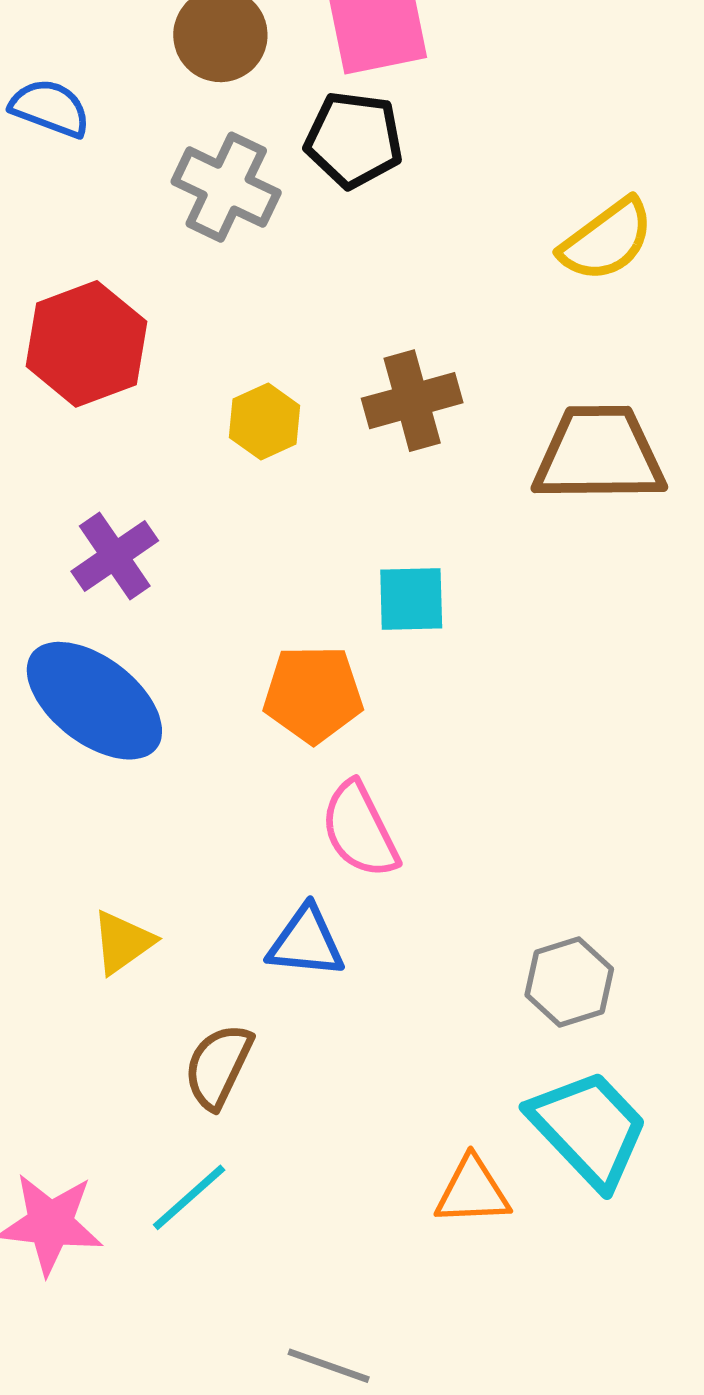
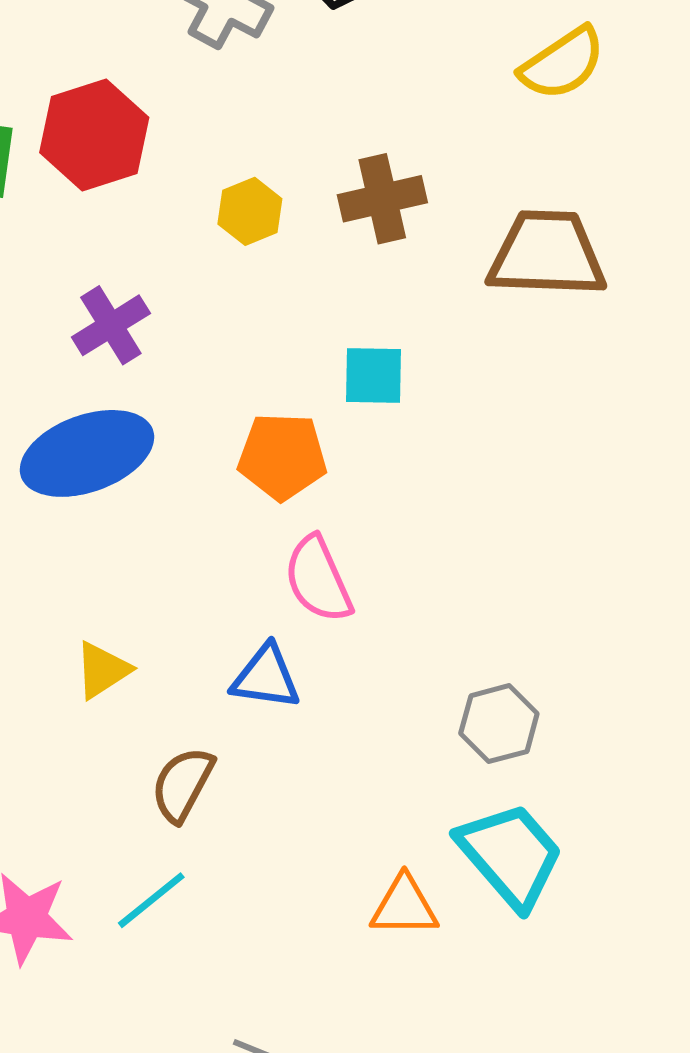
blue ellipse: (94, 701) -> (87, 453), turned -60

